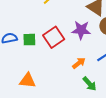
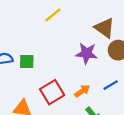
red square: (54, 37) -> (52, 92), moved

